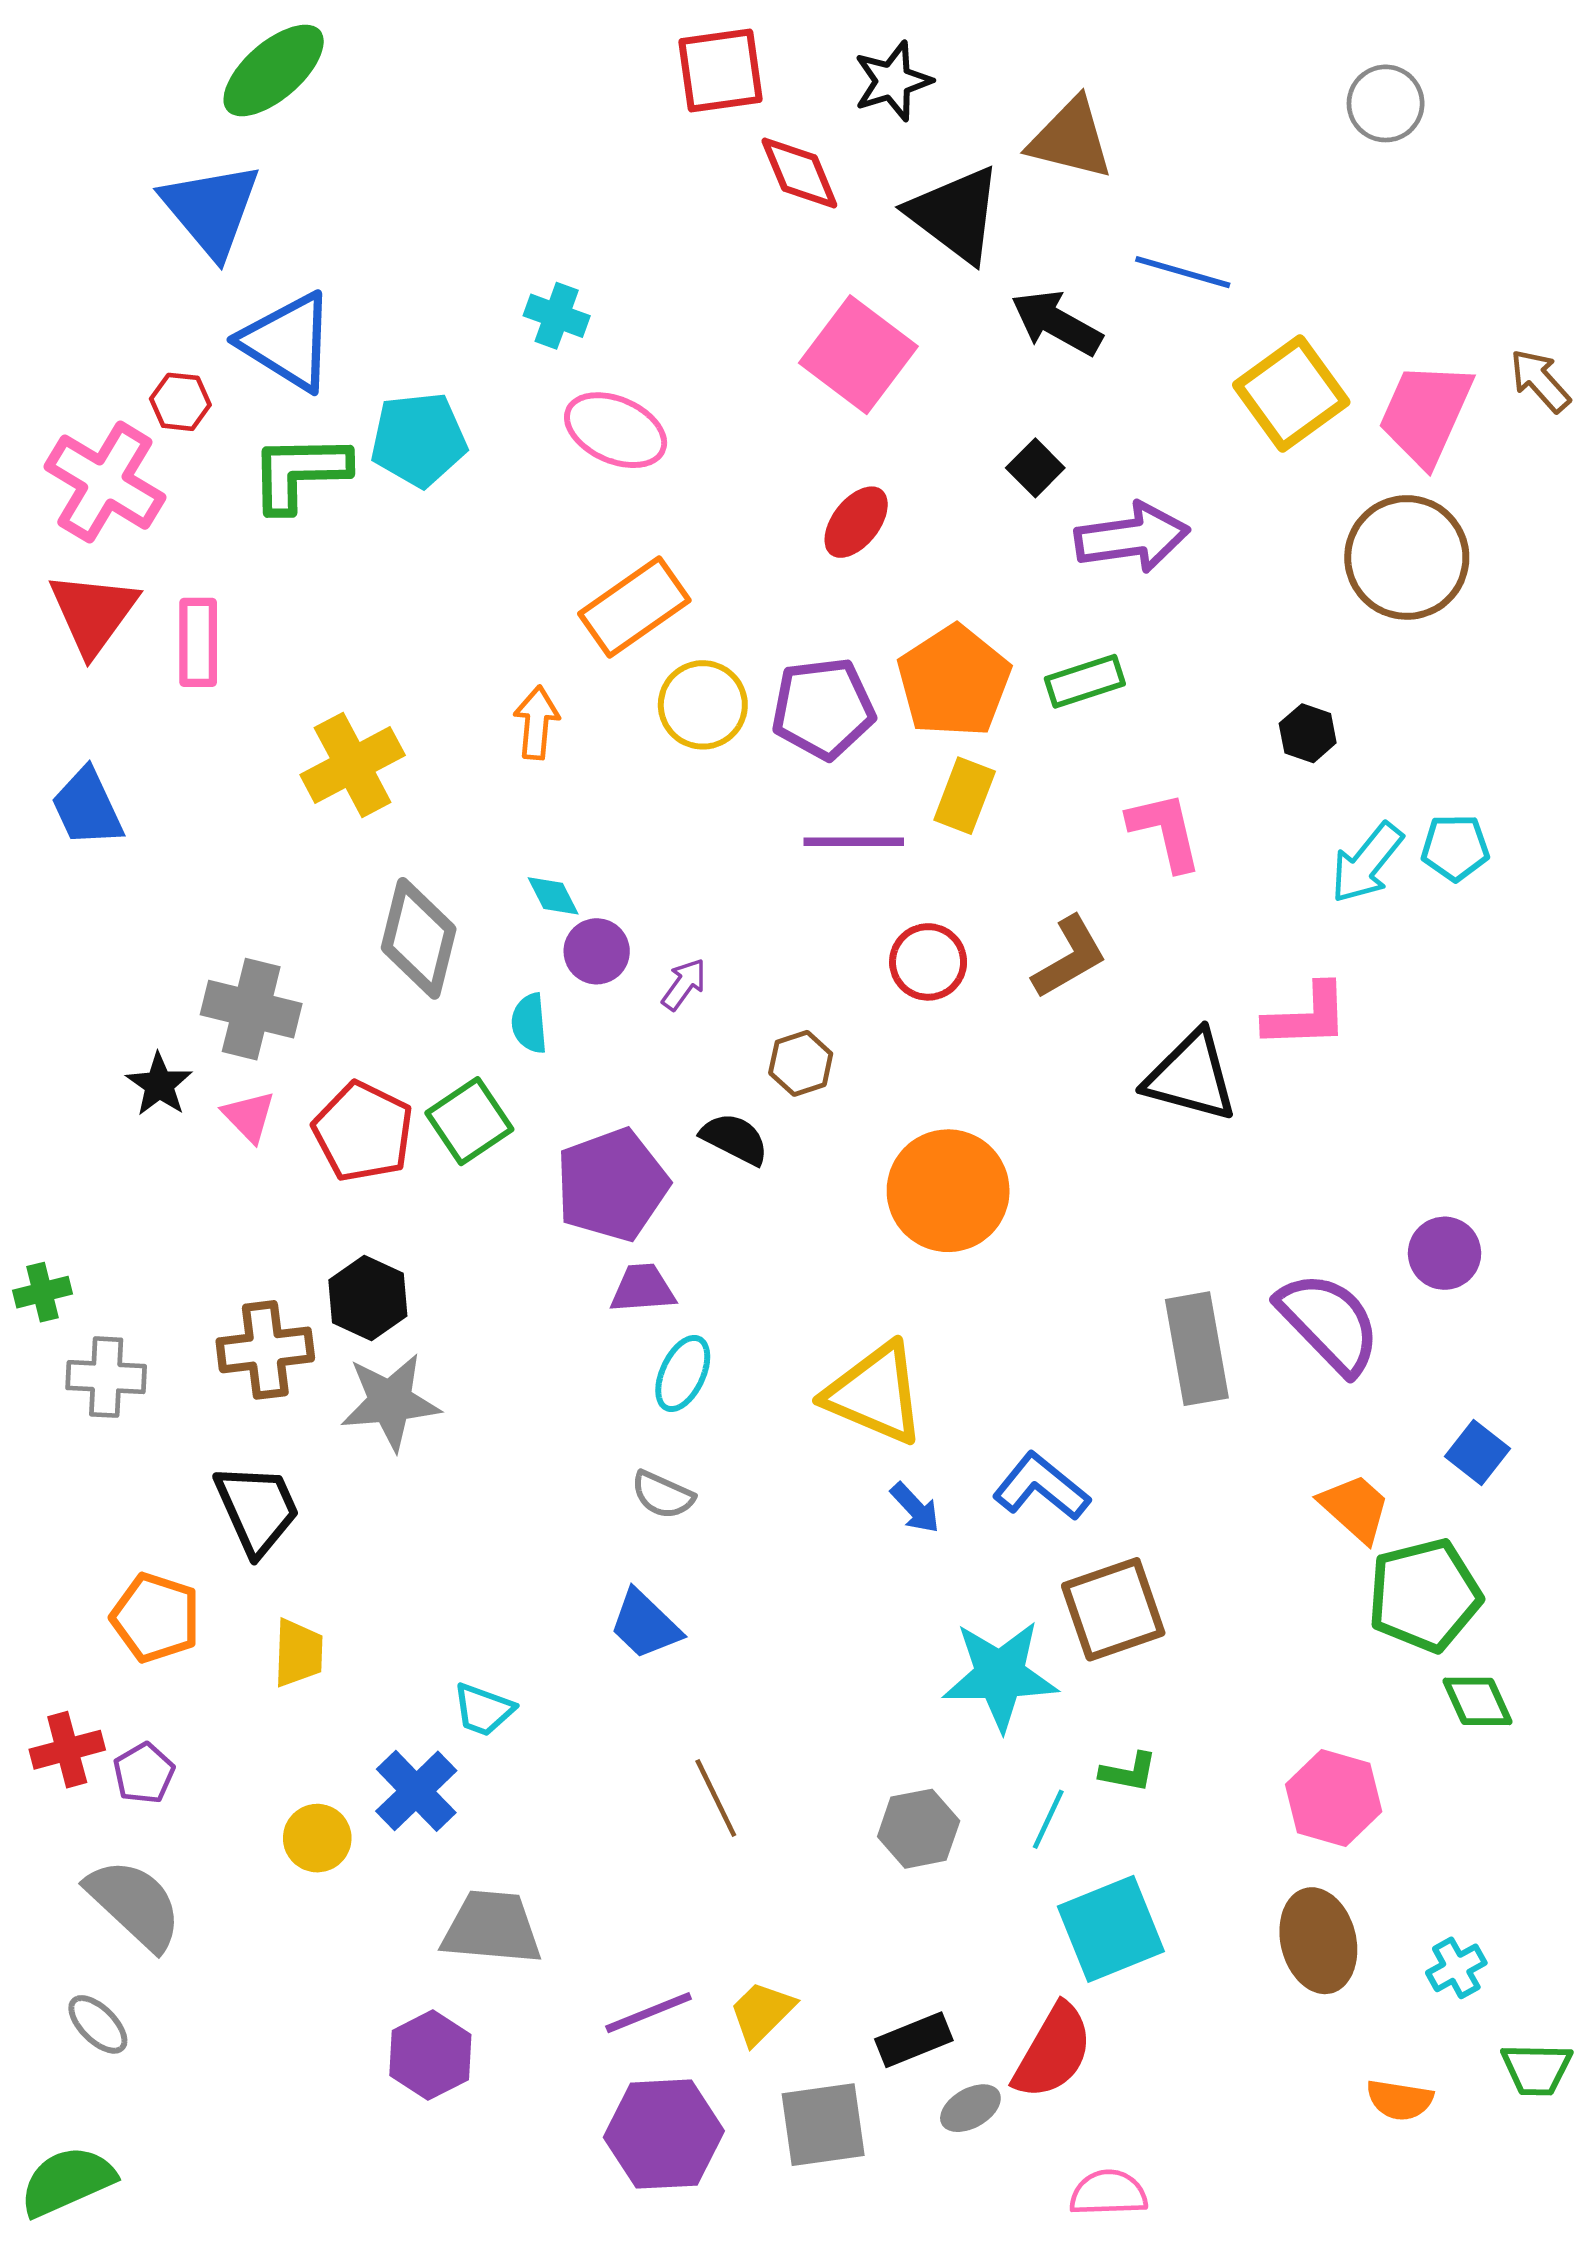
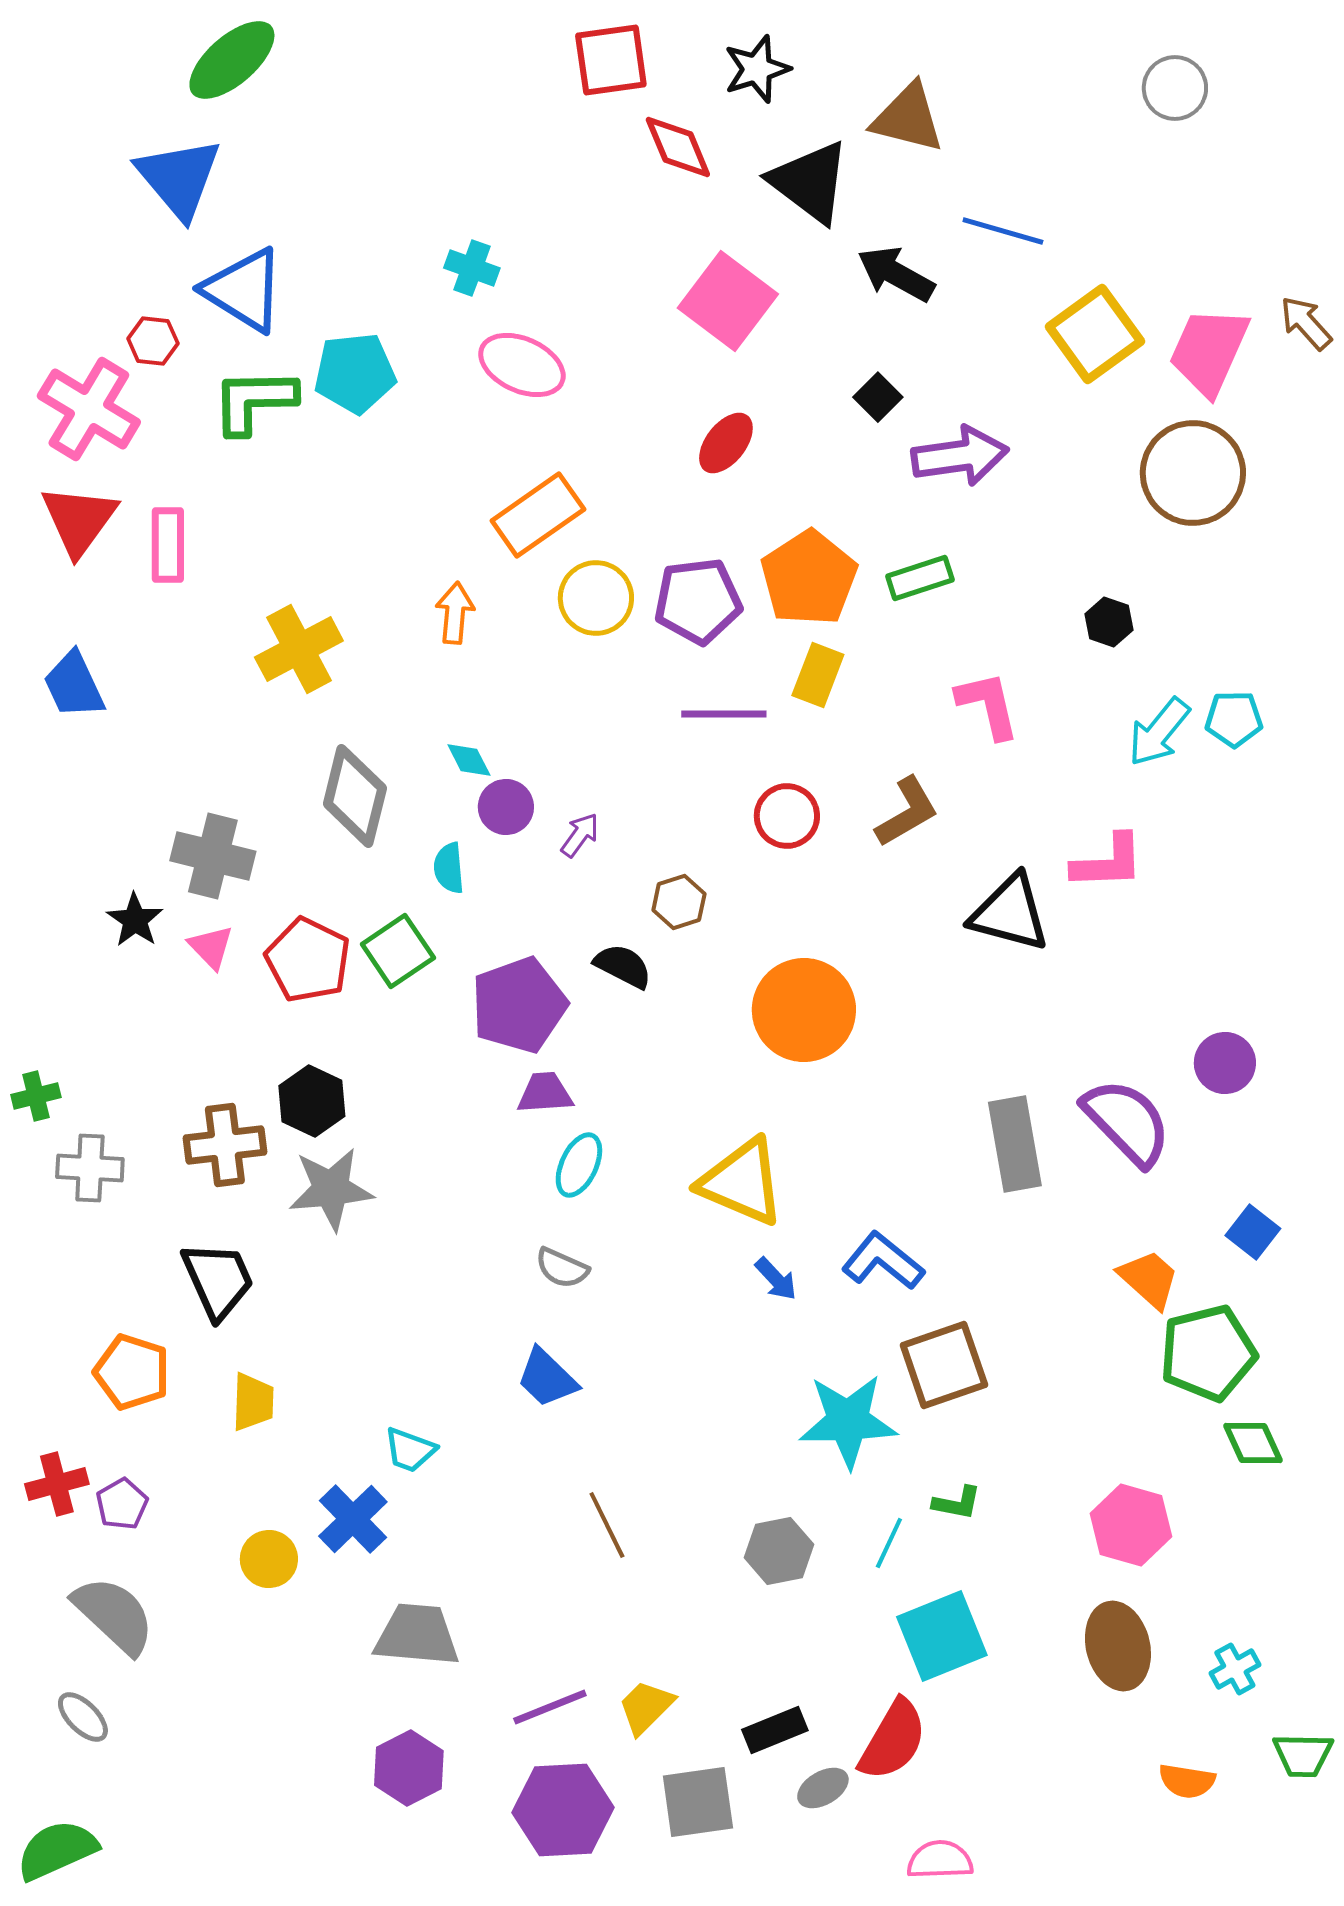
purple hexagon: (430, 2055) -> (409, 1768), moved

